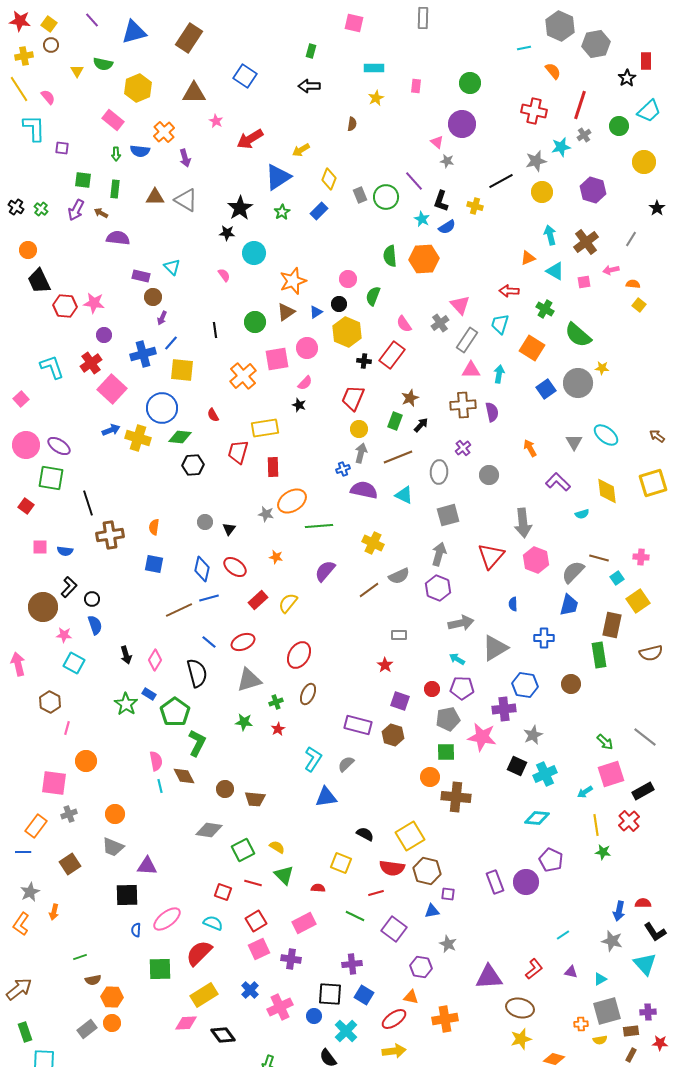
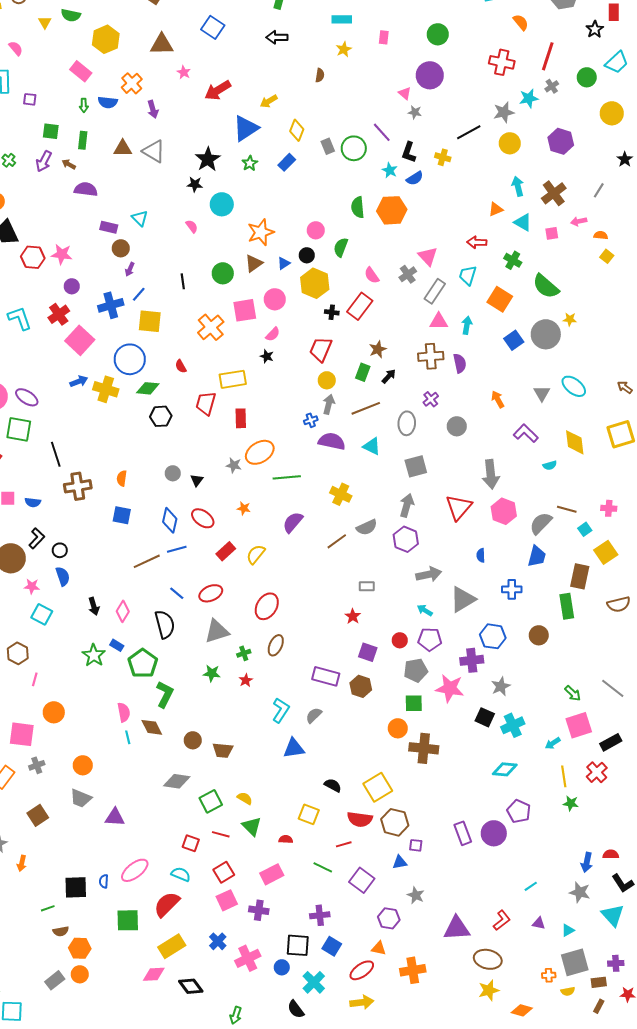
black square: (127, 895) -> (76, 887), moved

